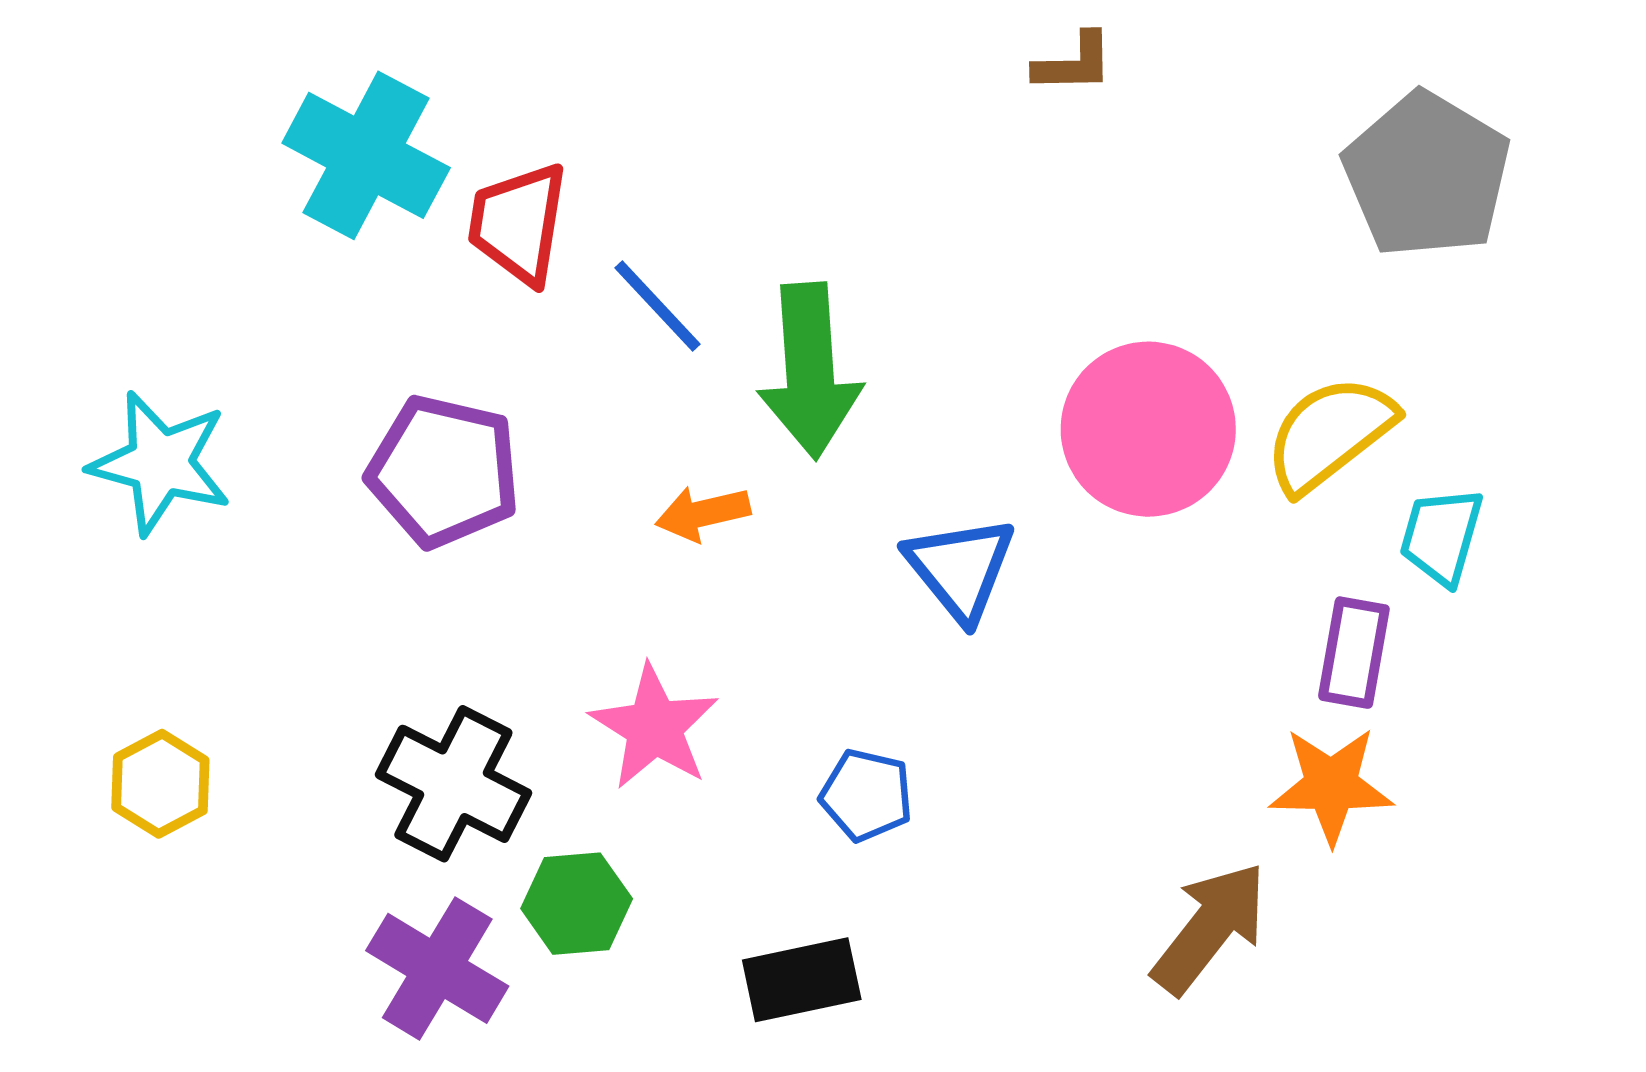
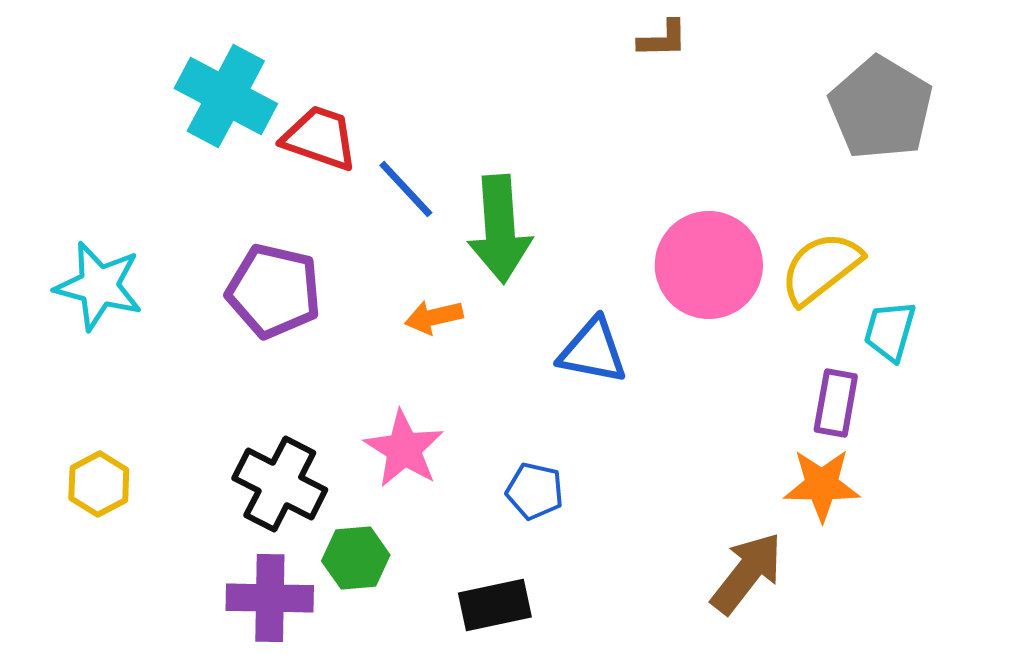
red trapezoid: (518, 223) -> (320, 138), turned 100
blue triangle: (960, 568) -> (593, 351), turned -40
purple cross: (437, 968) -> (270, 598), turned -30

